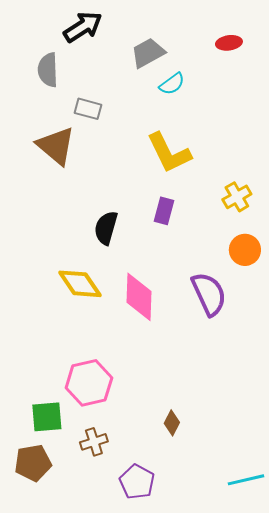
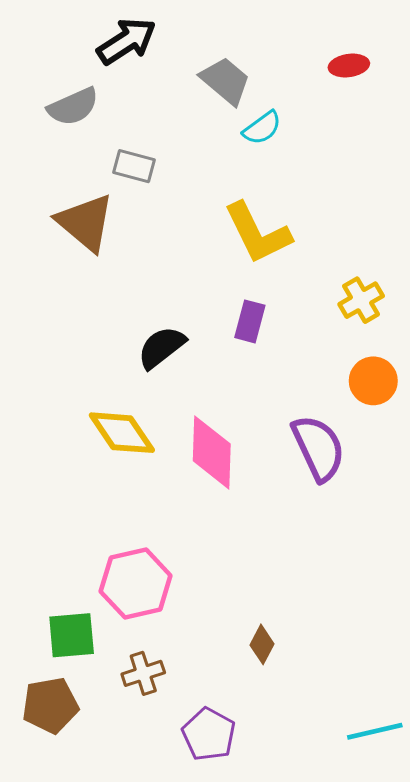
gray trapezoid: (148, 53) -> (225, 81), turned 69
gray semicircle: (48, 70) -> (73, 107), turned -112
black semicircle: (106, 228) -> (161, 347), turned 36

